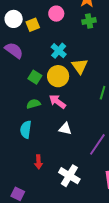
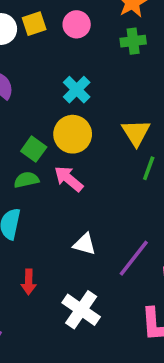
yellow square: (33, 25) -> (34, 24), moved
yellow triangle: (80, 66) -> (136, 133), moved
green square: (35, 77) -> (34, 149), moved
white triangle: (65, 129) -> (85, 244), moved

